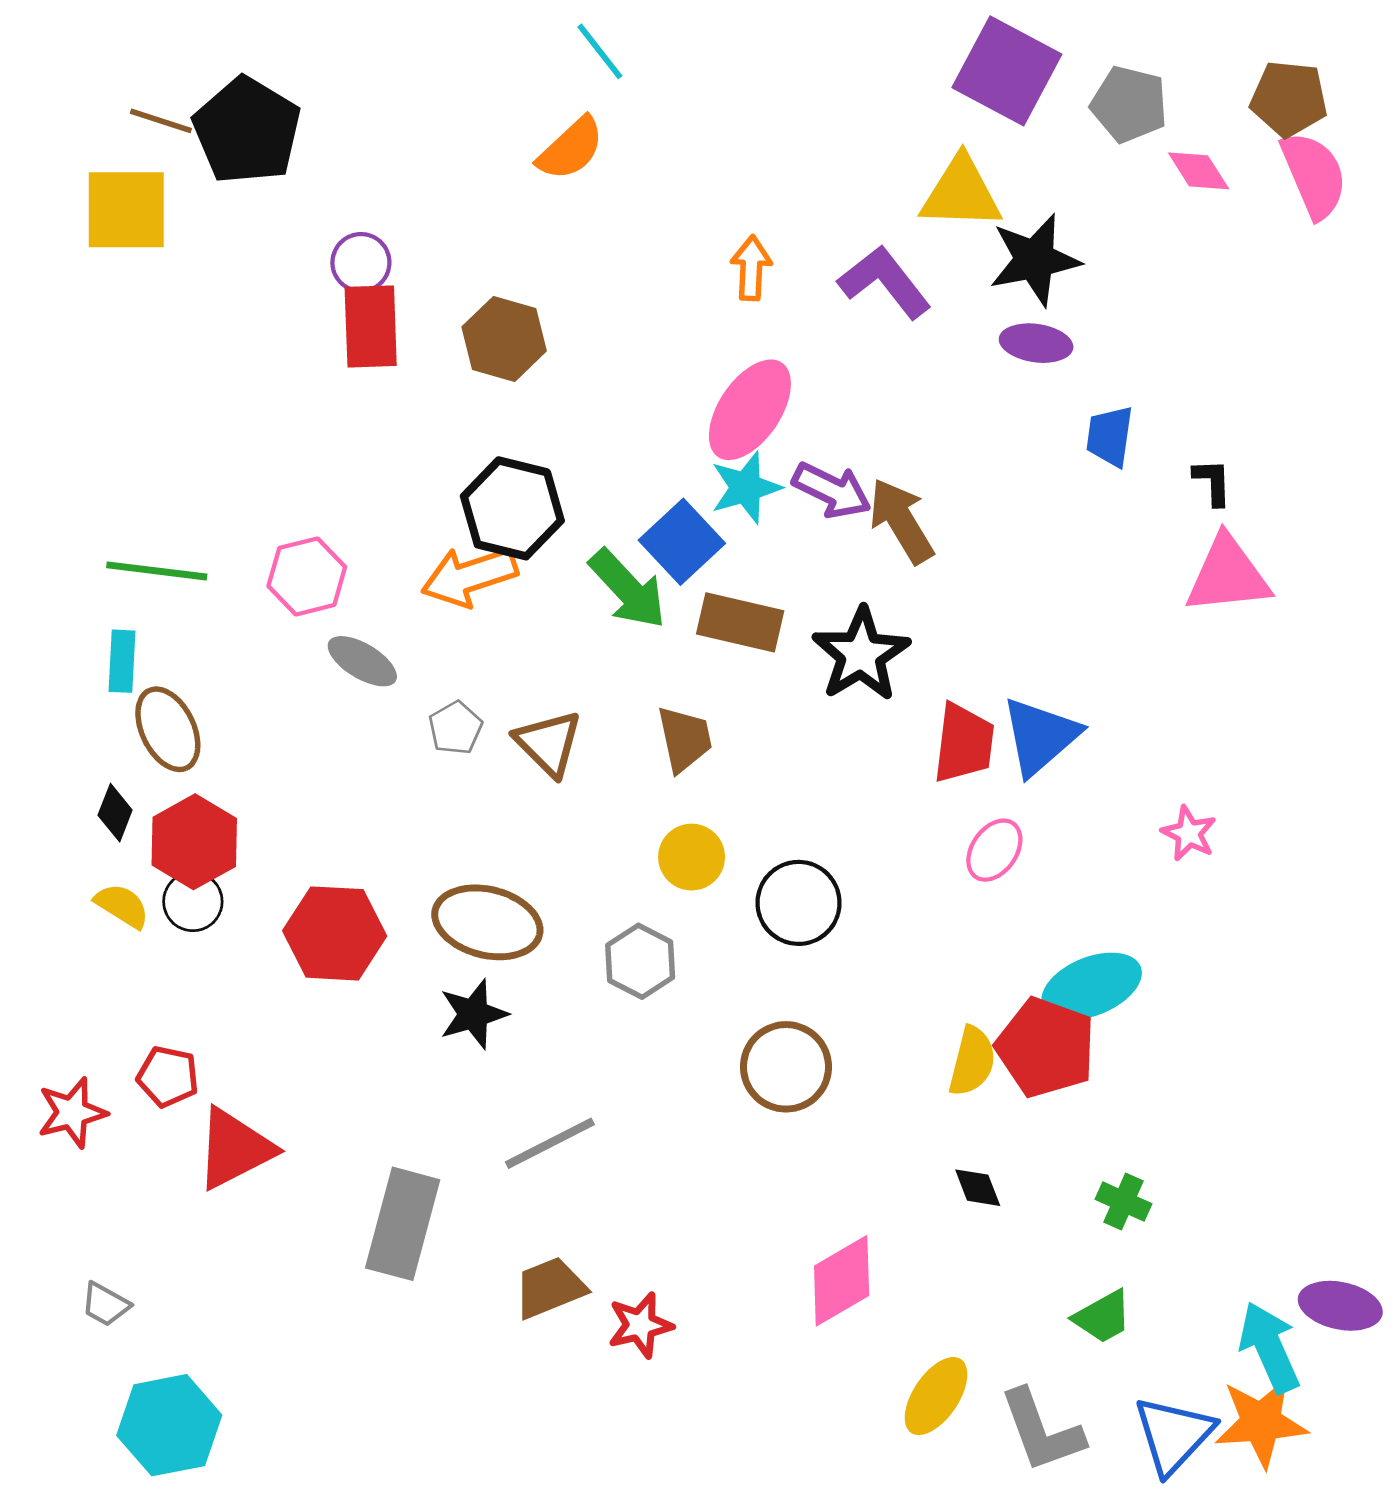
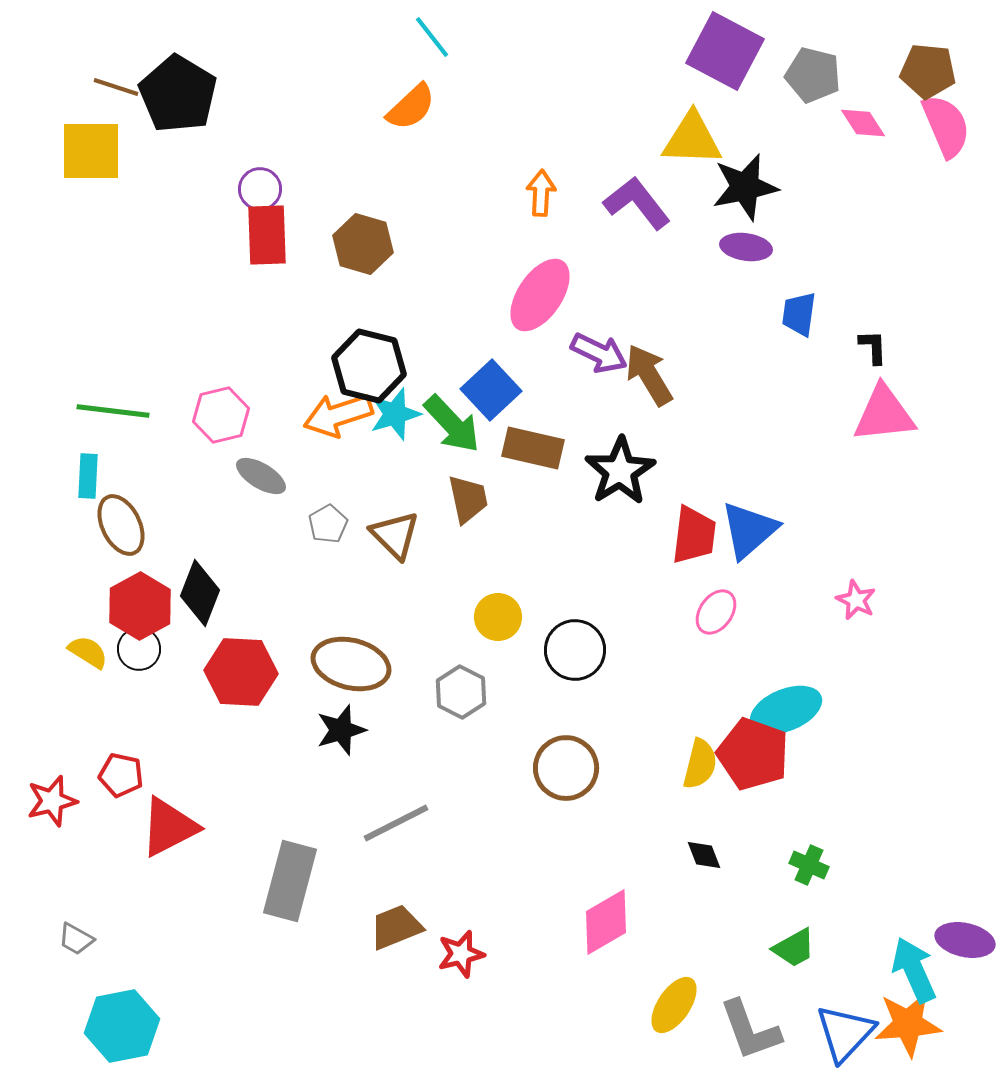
cyan star: (746, 488) -> (395, 414), moved
brown trapezoid: (685, 739) -> (468, 499), moved
black diamond: (115, 813) -> (200, 593), moved, size x1.6

